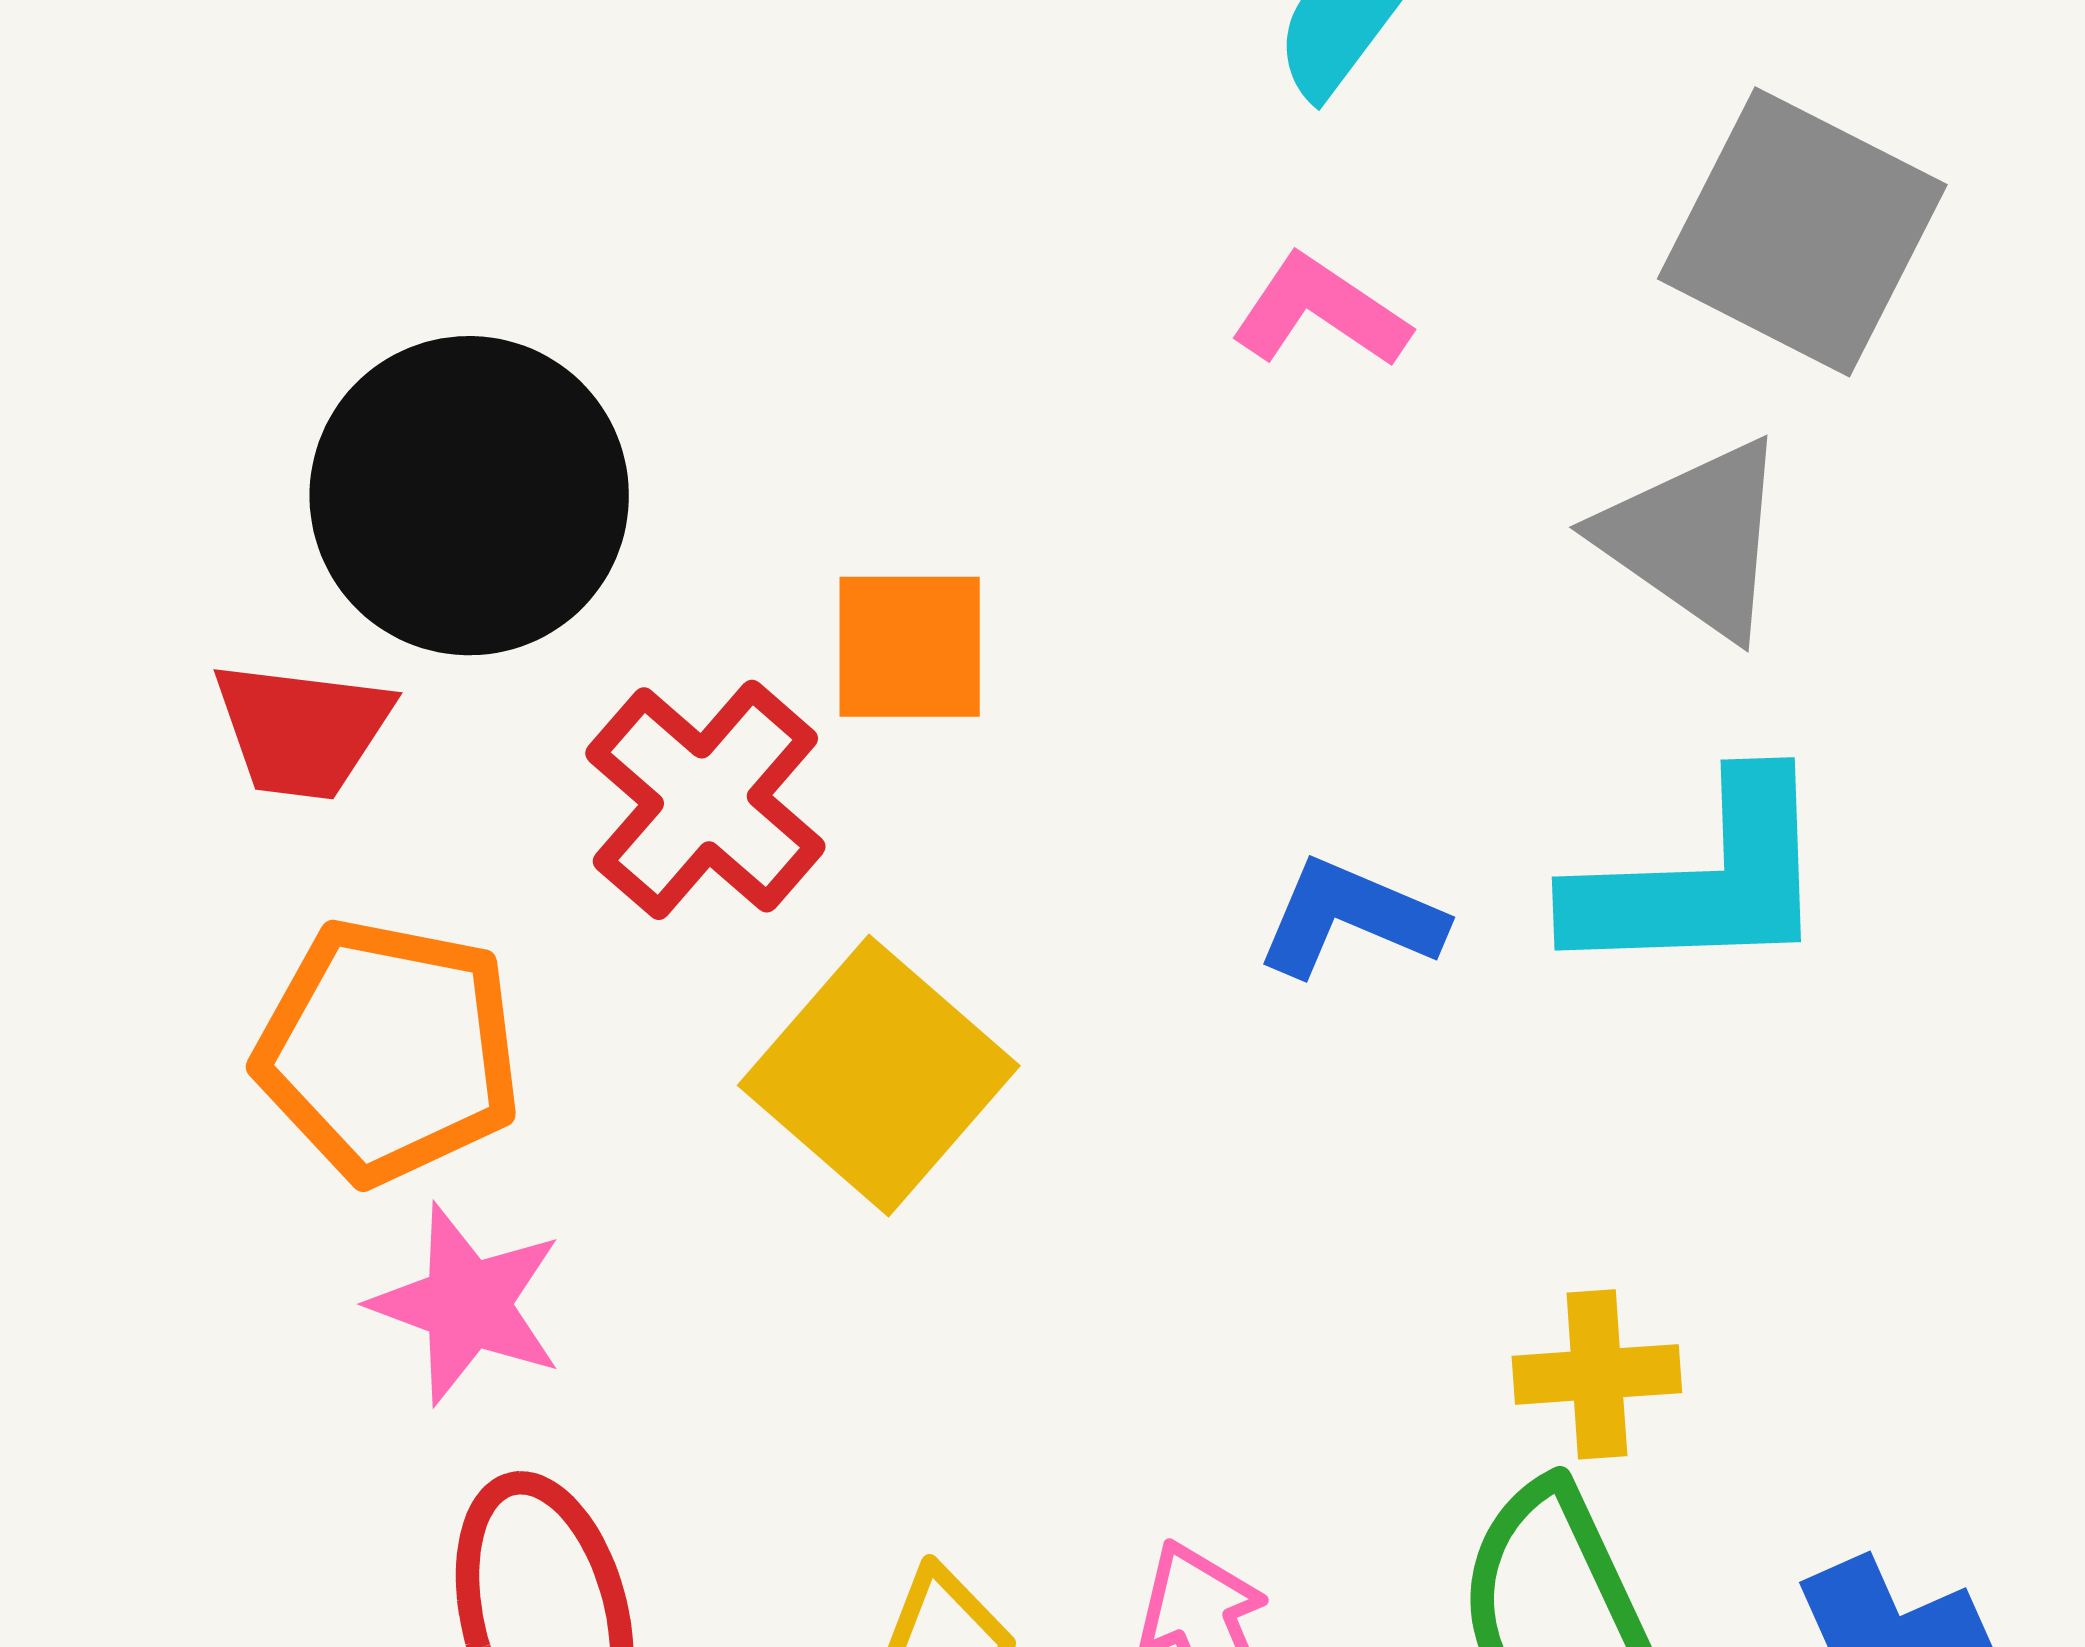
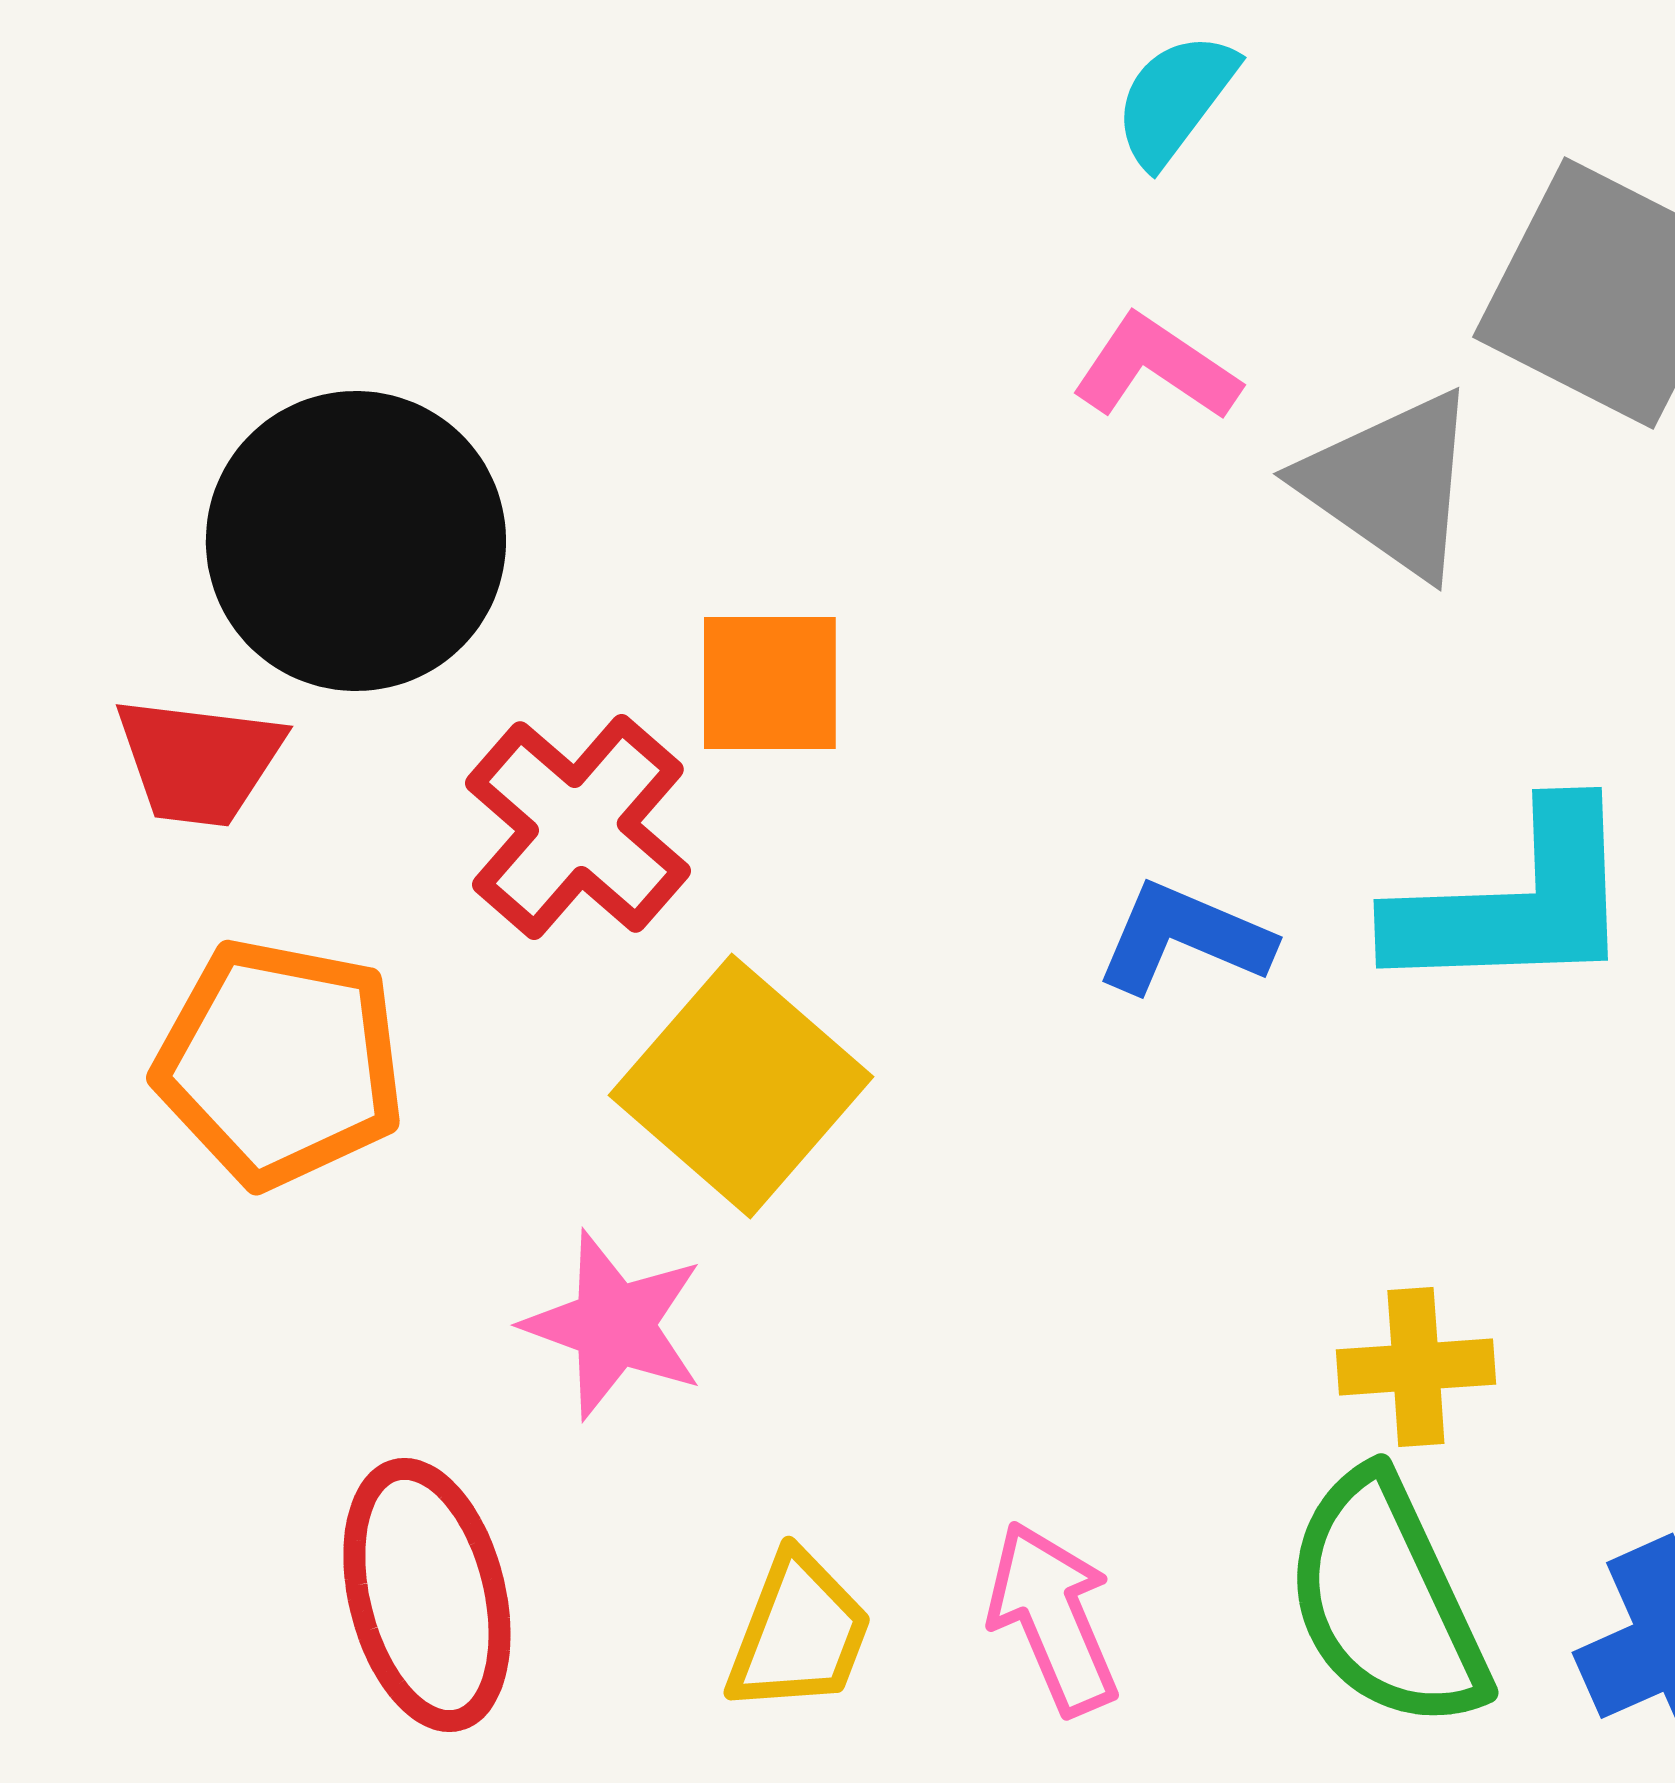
gray triangle: (1695, 538) -> (1391, 484), moved
pink star: (467, 1304) -> (614, 1325), moved

